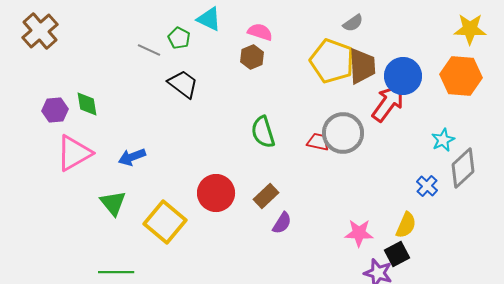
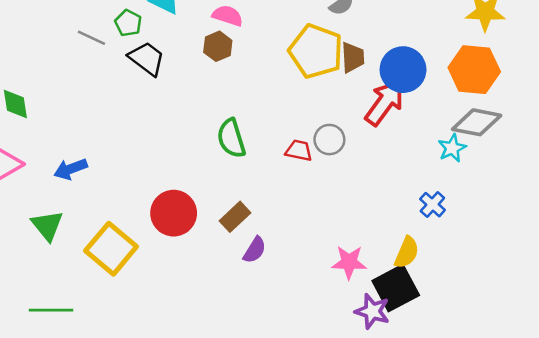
brown trapezoid: (362, 66) -> (353, 57), size x0.7
black trapezoid: (183, 84) -> (147, 59), moved
gray circle: (343, 133) -> (329, 140), size x0.6
gray diamond: (463, 168) -> (477, 122), moved, turned 54
black square: (397, 254) -> (396, 288), size x1.5

